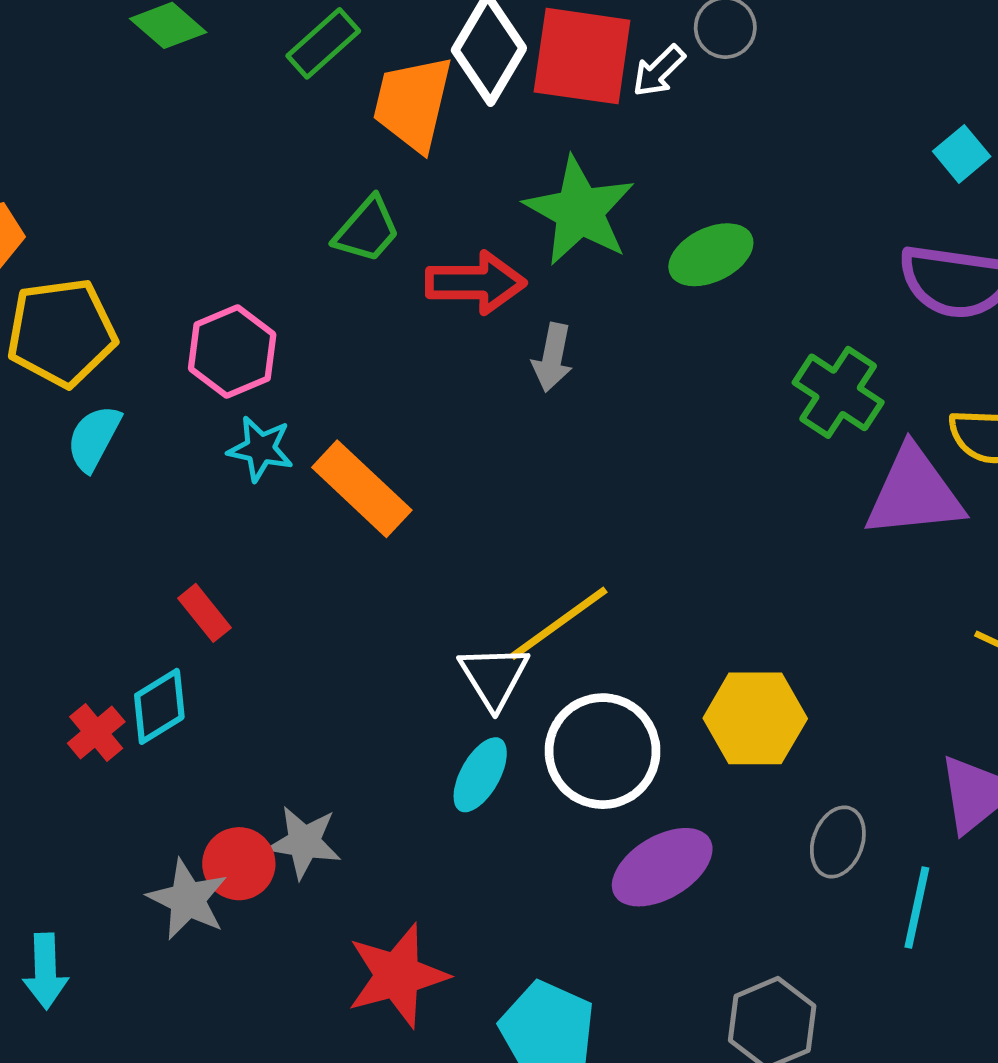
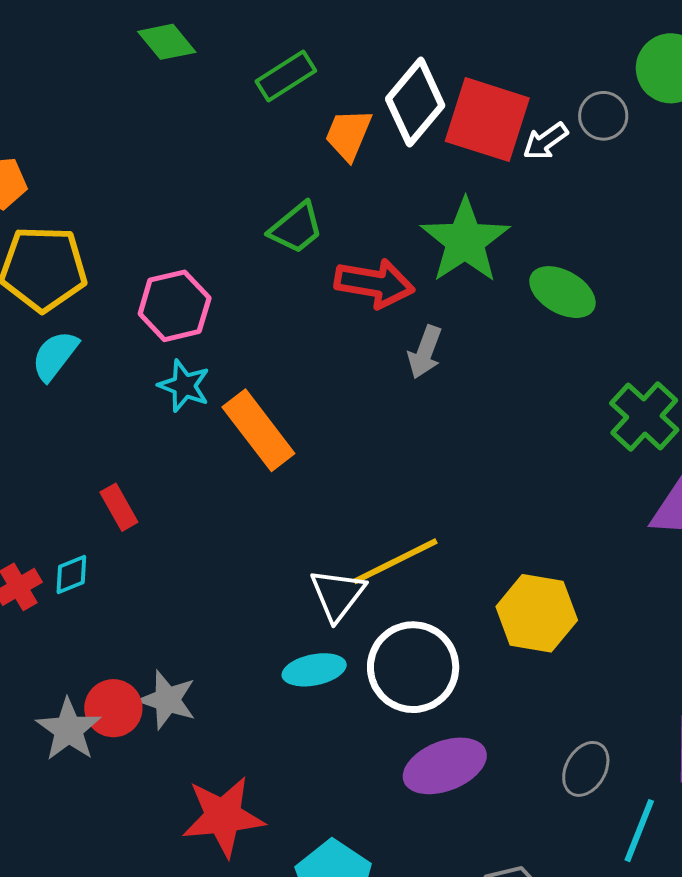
orange trapezoid: (413, 103) -> (348, 135), size x0.7
green ellipse: (711, 255) -> (562, 292), turned 46
cyan diamond: (159, 706) -> (71, 575), size x0.7
yellow hexagon: (755, 718) -> (537, 613), moved
cyan ellipse: (480, 775) -> (314, 670), turned 40

